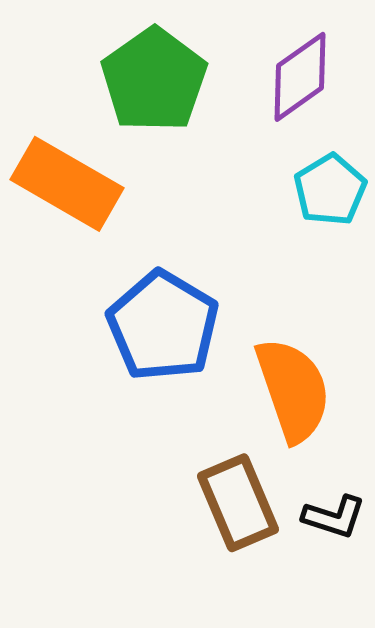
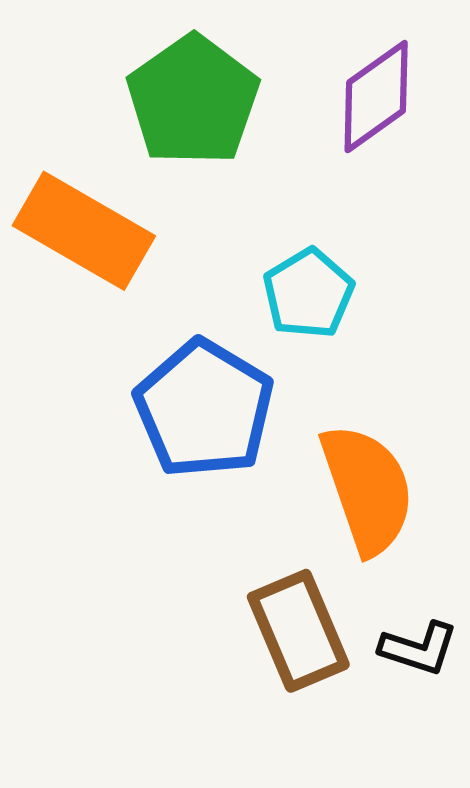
cyan pentagon: (330, 190) -> (308, 293), moved

